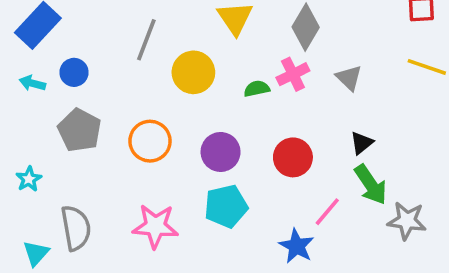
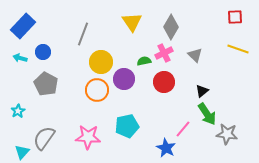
yellow circle: (193, 72) -> (101, 62), moved
orange circle: (150, 141) -> (97, 90), moved
purple circle: (221, 152) -> (124, 79), moved
red circle: (293, 157) -> (164, 82), moved
gray semicircle: (76, 228) -> (44, 138), turned -135

